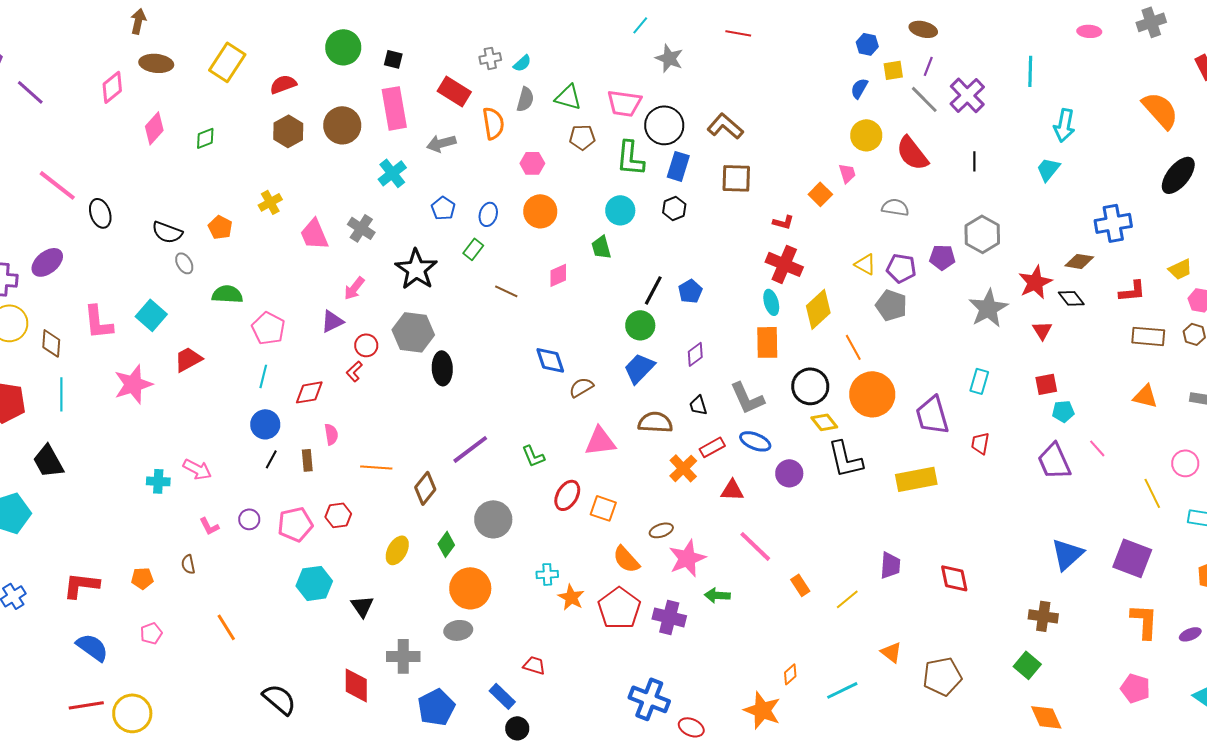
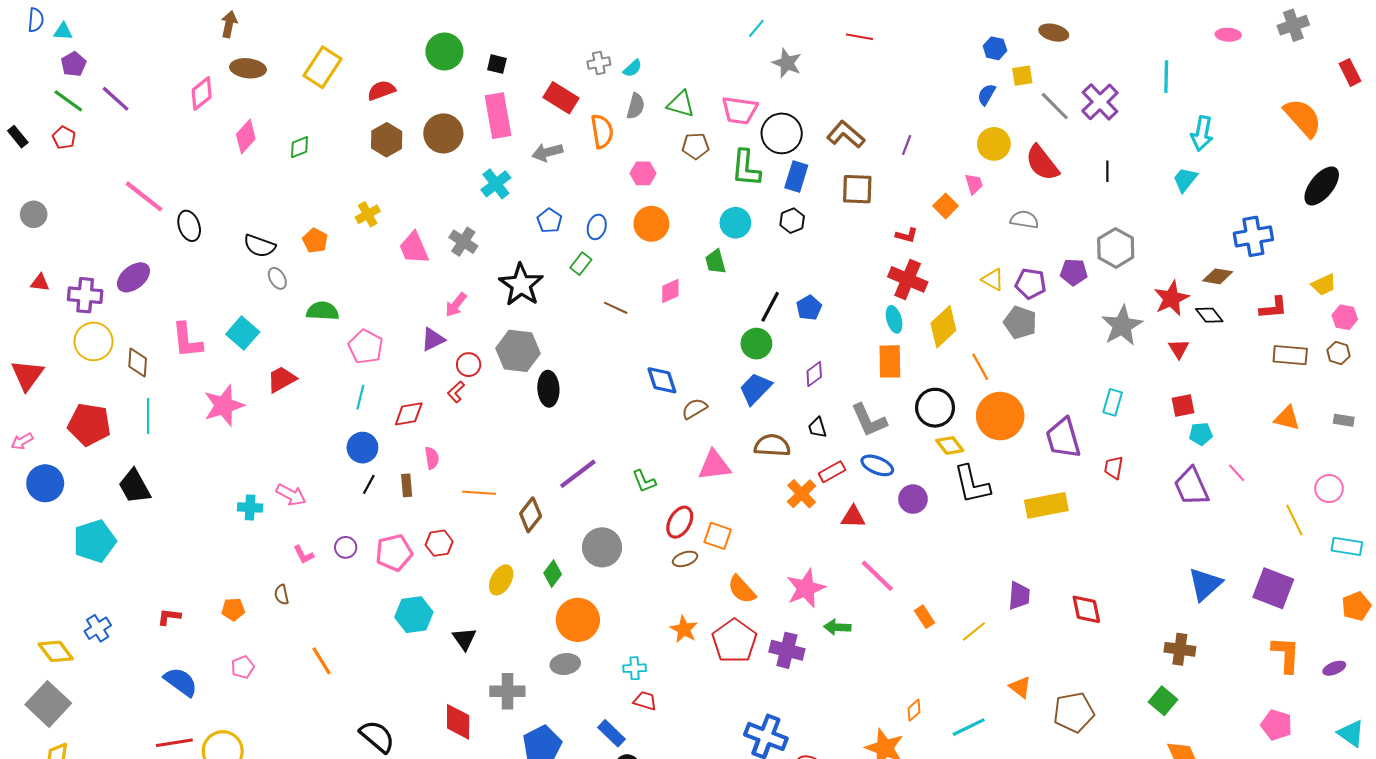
purple line: (928, 66) -> (907, 145), moved
brown ellipse: (661, 530) -> (685, 559), moved
cyan cross: (547, 574) -> (635, 668), moved
red L-shape: (81, 585) -> (169, 617), size x0.6

